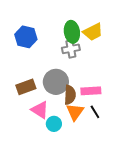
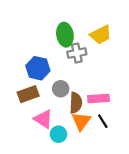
green ellipse: (72, 32) -> (65, 35), moved
blue hexagon: (26, 37) -> (38, 68), moved
gray circle: (56, 82) -> (61, 89), size x0.6

